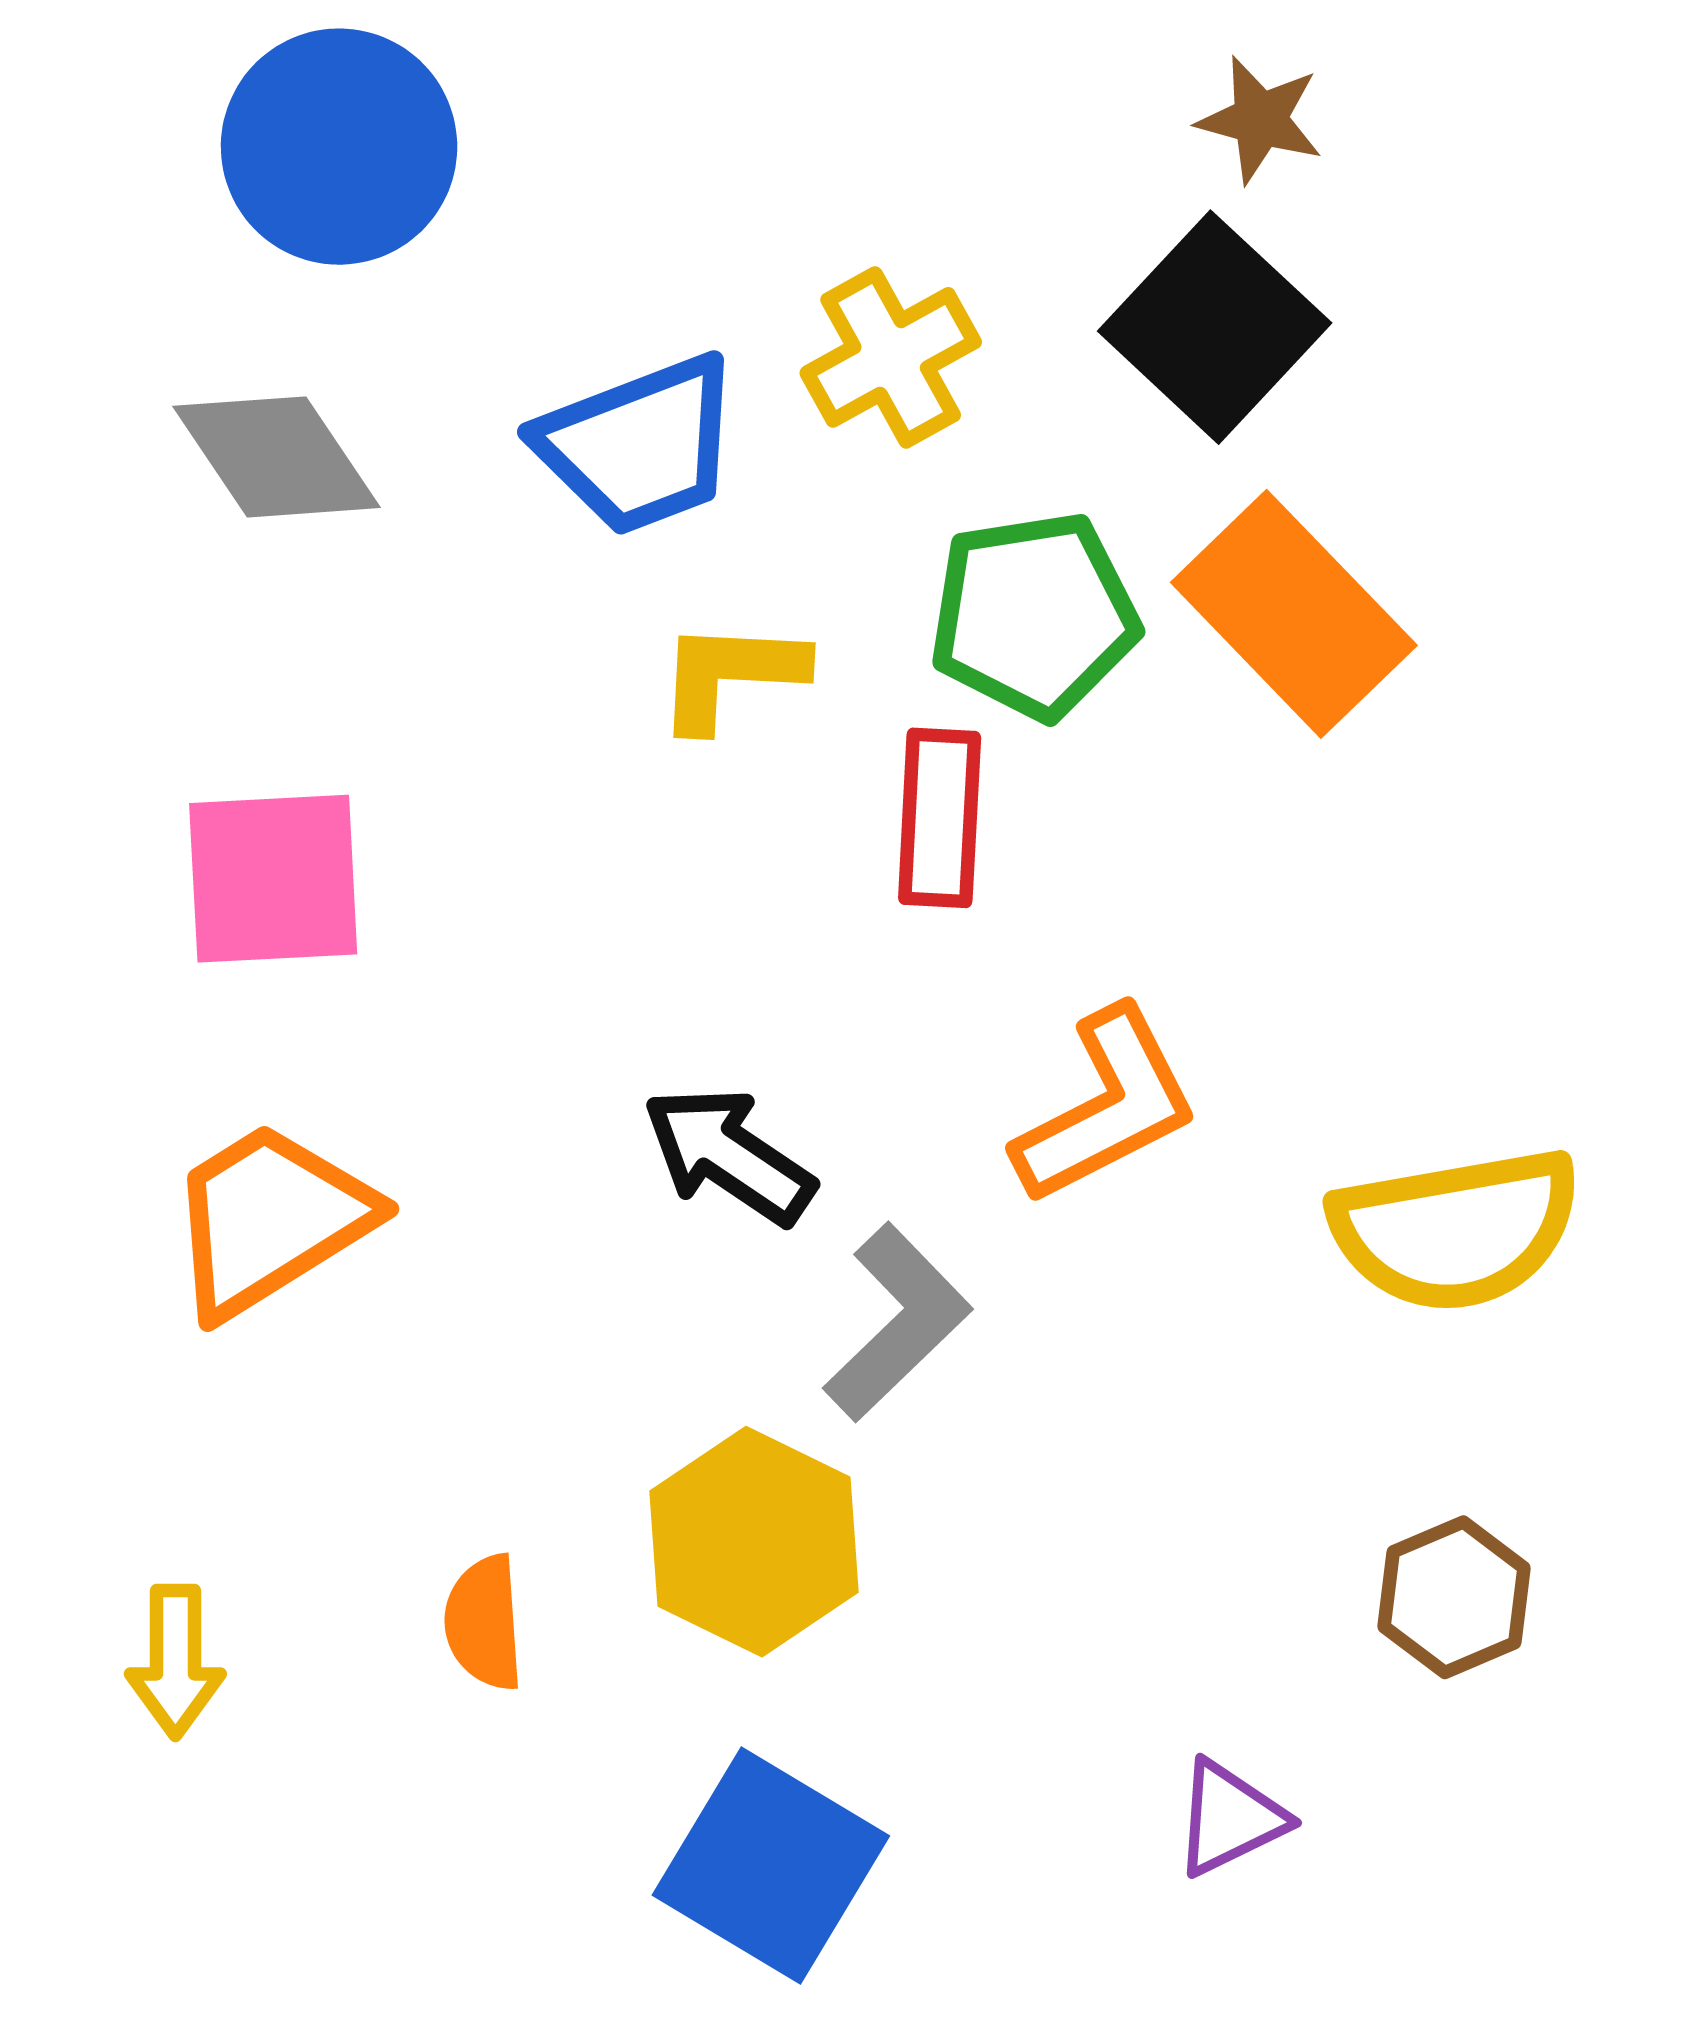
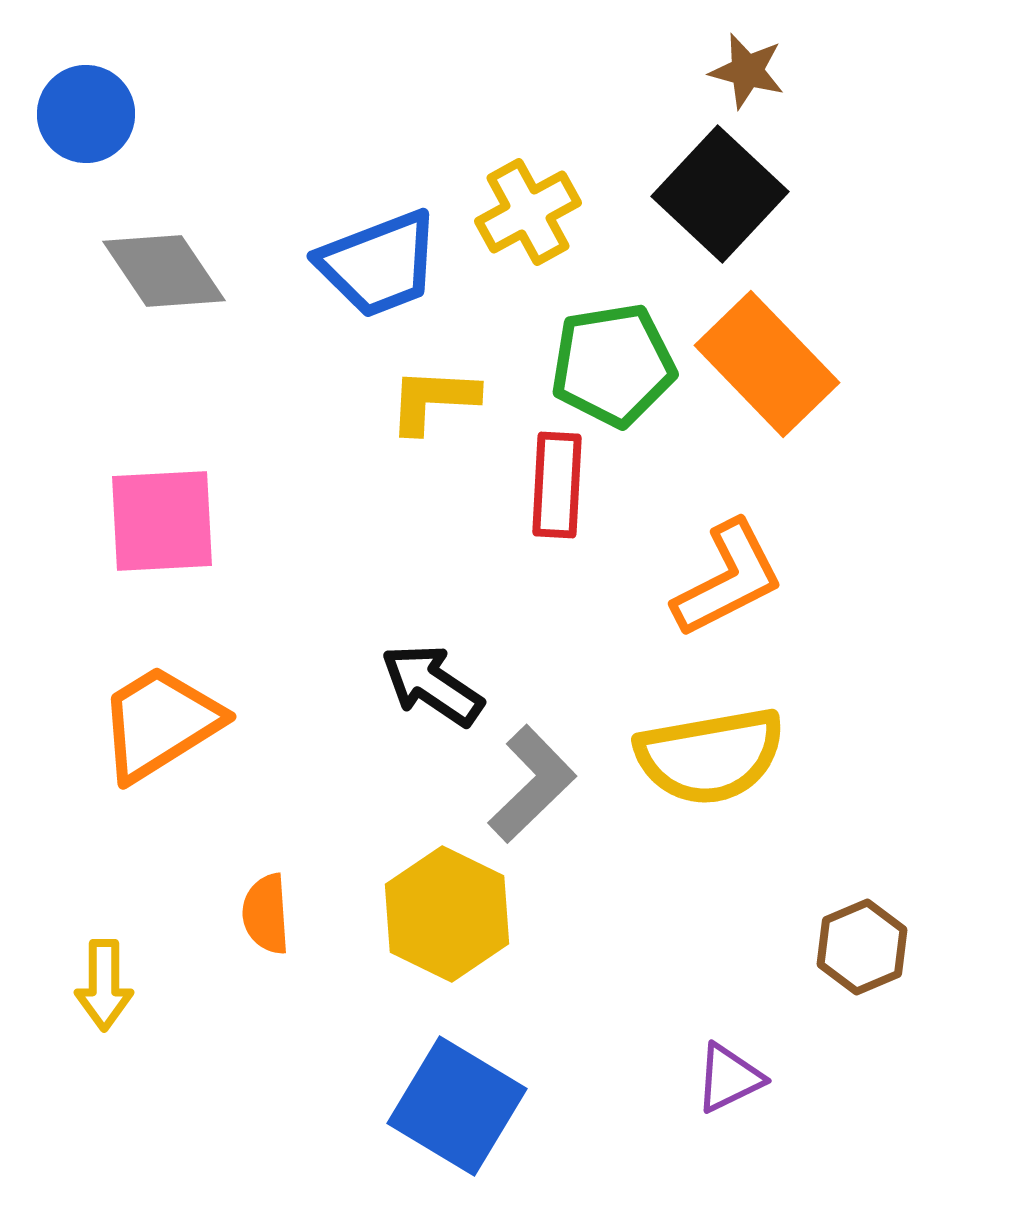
blue circle: (339, 147) -> (86, 114), moved, size x0.7
orange L-shape: (1107, 1106) -> (728, 579), moved
yellow semicircle: (1456, 1230) -> (710, 756), moved
orange semicircle: (484, 1623) -> (266, 914), moved

